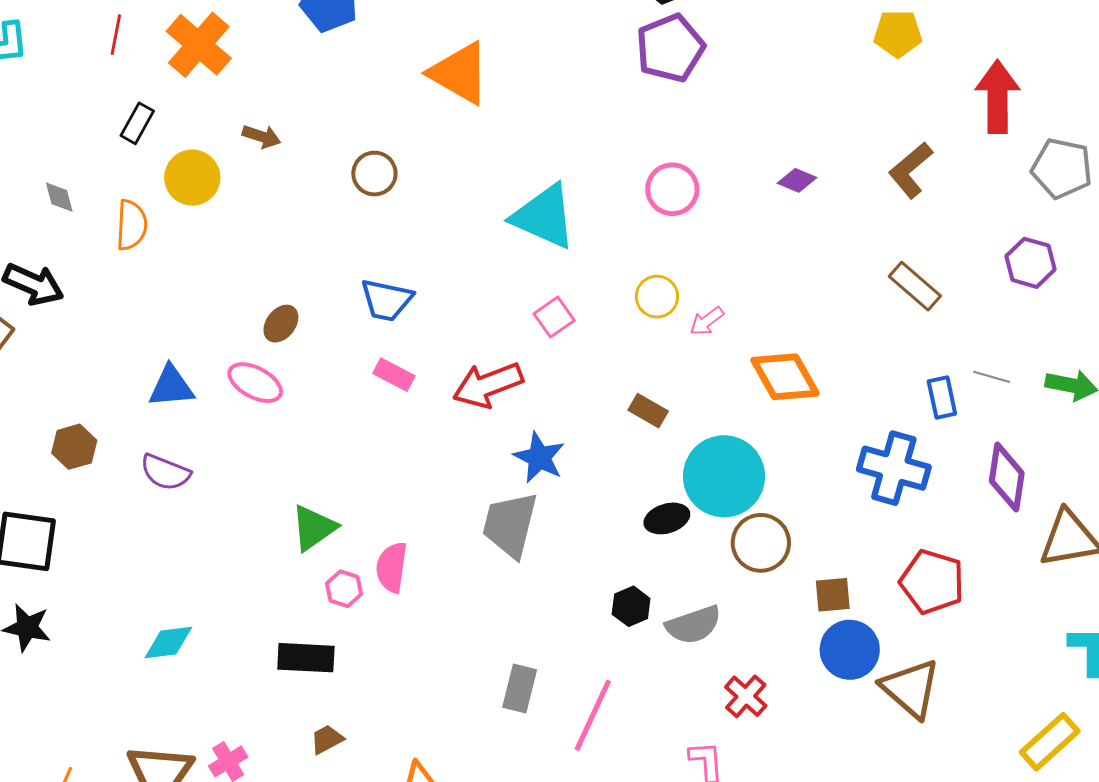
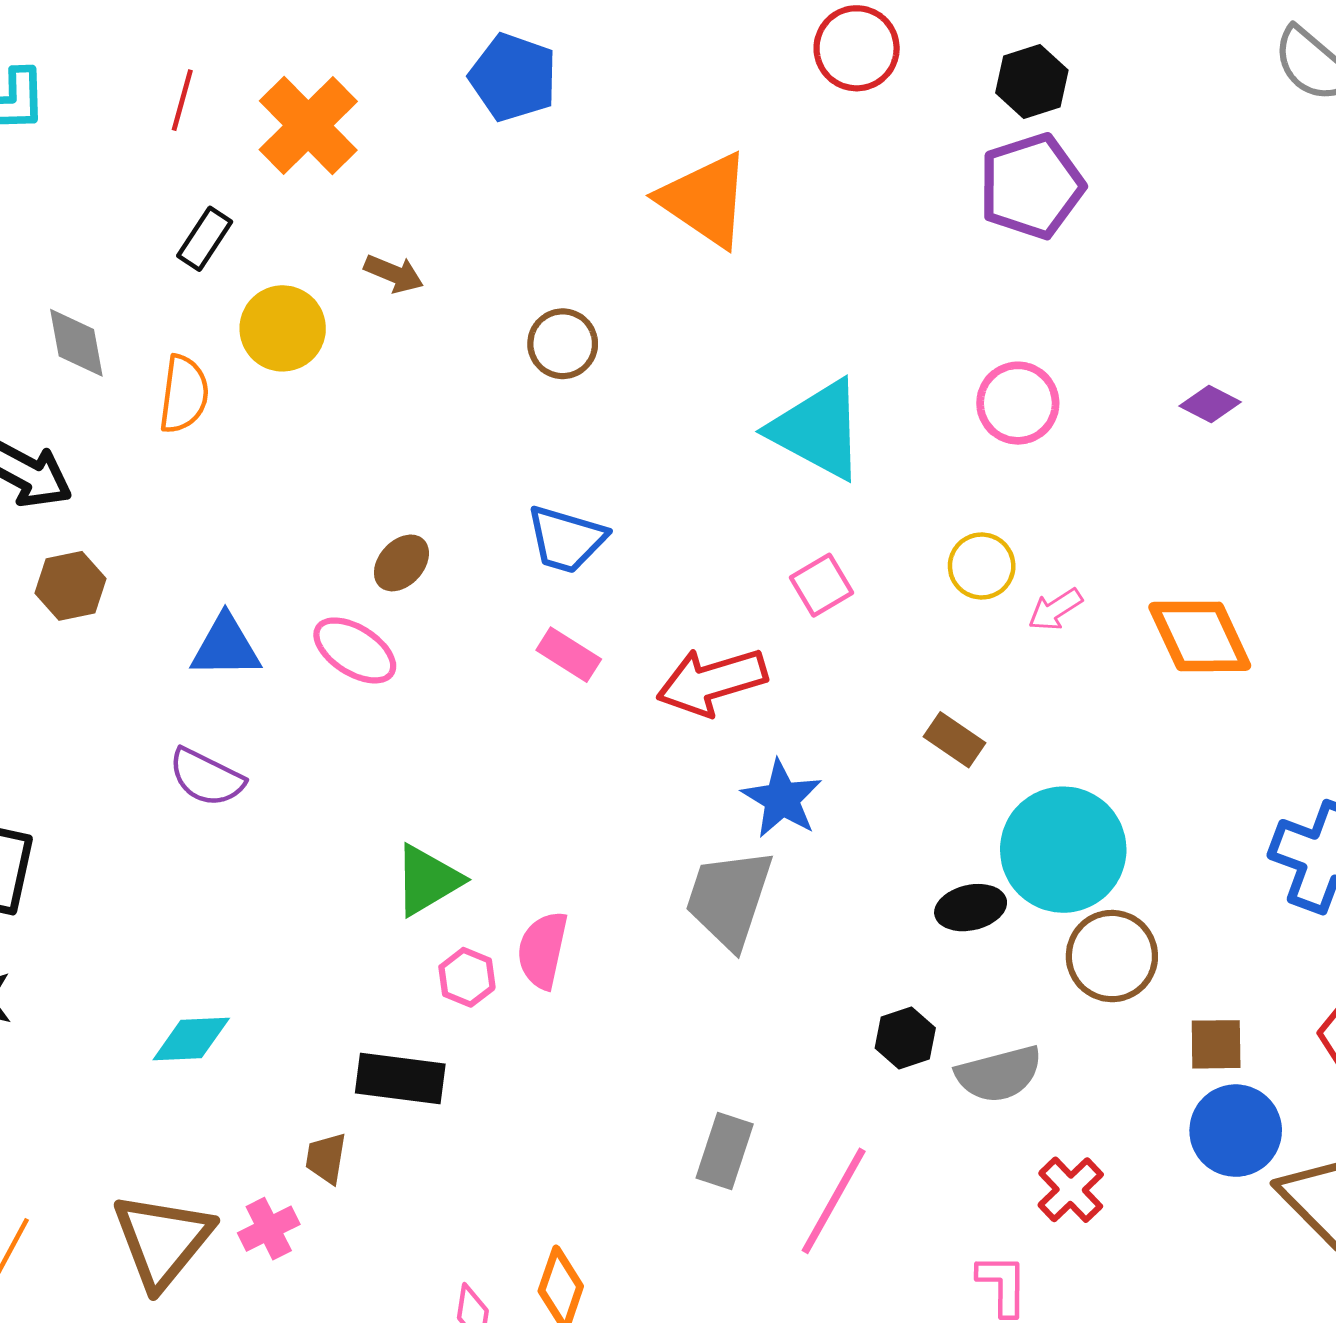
gray diamond: (59, 197) -> (76, 343), size x1.4
orange diamond: (785, 377) -> (1200, 636), moved
brown hexagon: (74, 447) -> (70, 586), moved
brown trapezoid: (327, 739) -> (326, 1158), moved, turned -57

